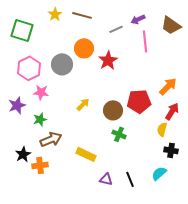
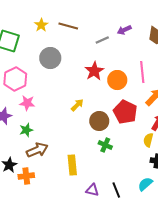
pink line: (145, 41) -> (142, 72), moved
orange circle: (84, 48) -> (117, 80), moved
gray circle: (62, 64) -> (50, 58), moved
red pentagon: (139, 101) -> (125, 112), turned 30
yellow arrow: (83, 104) -> (77, 105), moved
yellow rectangle: (86, 154) -> (72, 165), turned 60

